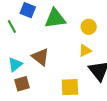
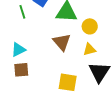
yellow circle: (89, 27) -> (90, 26), moved
brown triangle: (40, 57) -> (62, 42), moved

